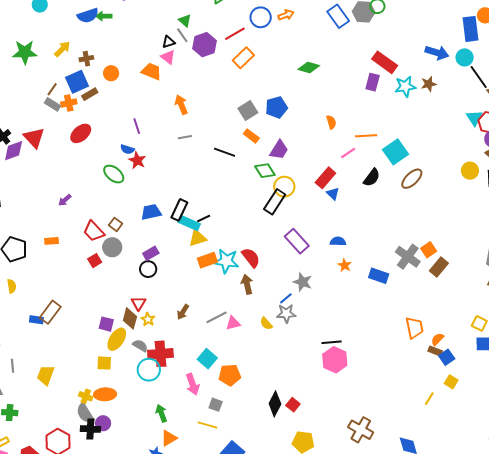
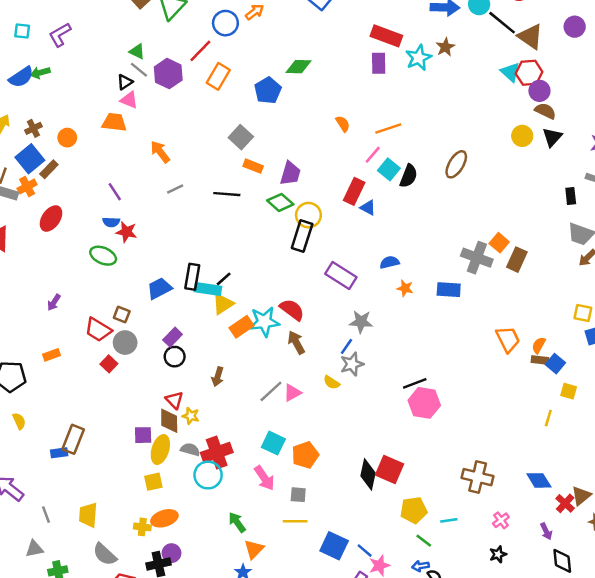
blue pentagon: (276, 107) -> (268, 90), moved
cyan square: (395, 152) -> (389, 169), moved, size x0.7
brown arrow: (183, 312) -> (218, 377), moved
red square: (293, 405) -> (389, 469), size x1.6
gray semicircle: (85, 413) -> (105, 554), moved

